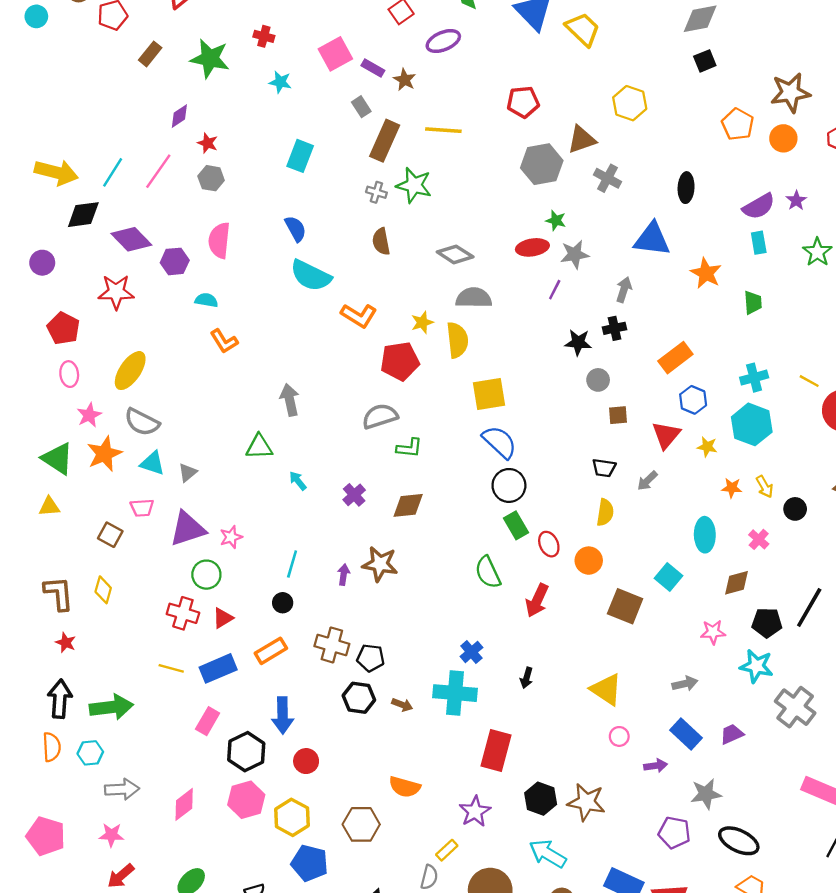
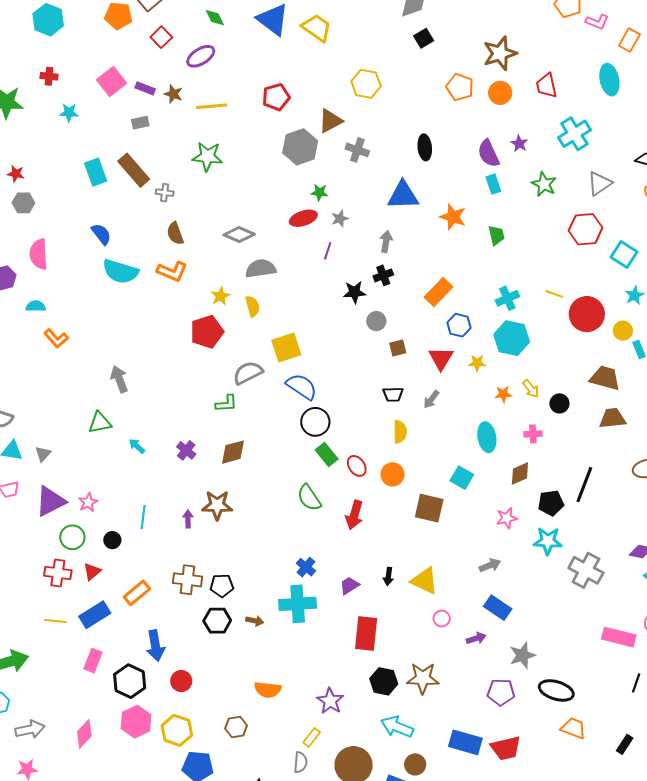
gray rectangle: (361, 107) -> (140, 123), turned -60
yellow line: (443, 130) -> (212, 106), moved
brown rectangle: (385, 141) -> (134, 170), moved, turned -56
cyan rectangle: (300, 156) -> (96, 172), turned -32
green star: (414, 185) -> (207, 156), moved
purple semicircle: (759, 206) -> (488, 153), turned 104
gray star: (575, 254) -> (340, 219), size x0.7
orange L-shape: (359, 315) -> (172, 271), moved
yellow semicircle: (457, 340) -> (252, 306), size x0.7
gray semicircle: (380, 416) -> (248, 373), moved
pink cross: (759, 539) -> (533, 434), turned -36
black circle: (283, 603) -> (112, 540), moved
black arrow: (527, 678) -> (388, 576), moved
purple trapezoid: (732, 734) -> (349, 586), moved
red rectangle: (496, 750) -> (366, 634), moved
brown hexagon: (361, 824) -> (236, 727), size x0.7

